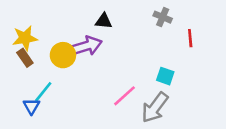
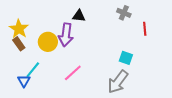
yellow star: (25, 38) -> (19, 29), turned -30
purple arrow: (87, 46) -> (66, 35), turned 115
pink line: (125, 96) -> (73, 73), moved

